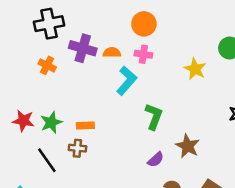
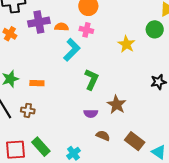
purple cross: (83, 48) -> (39, 22), turned -30
brown cross: (77, 148) -> (28, 110), moved
purple semicircle: (156, 160) -> (91, 114), turned 40

